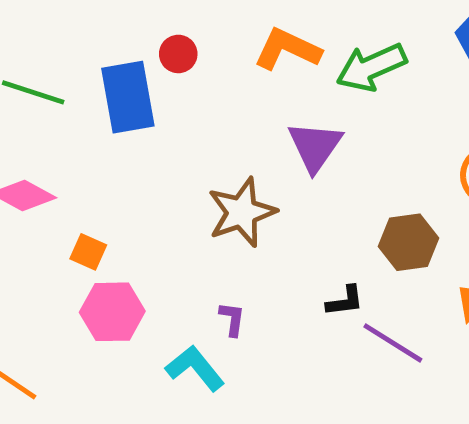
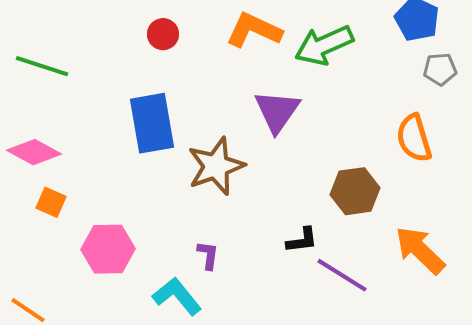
blue rectangle: (128, 97) -> (152, 123), moved
orange square: (88, 252) -> (51, 202), moved

